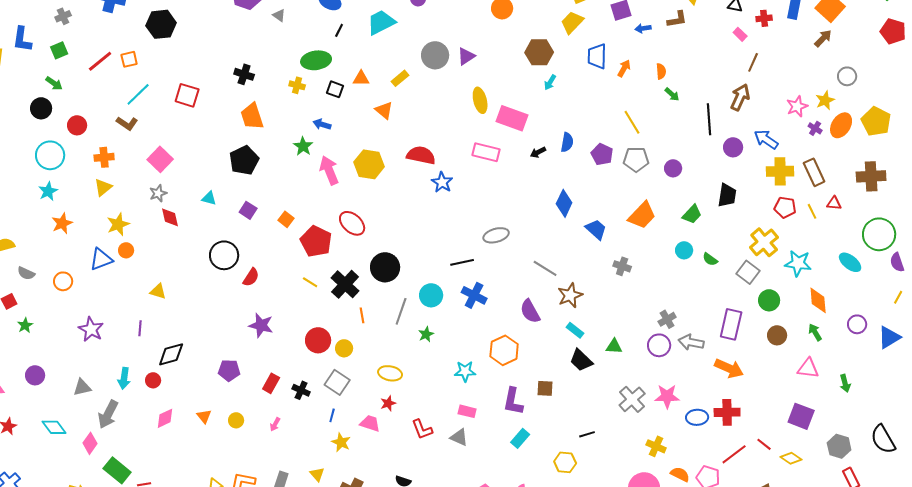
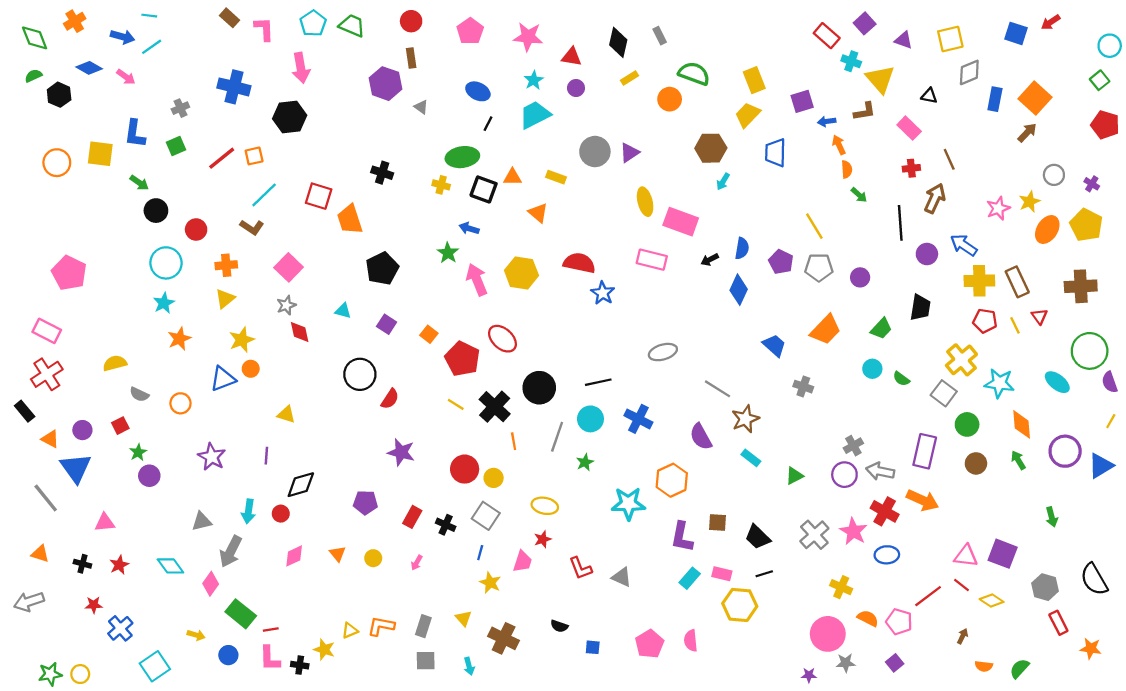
red cross: (764, 18) -> (911, 168), moved
pink rectangle: (740, 34) -> (909, 128), moved, size x1.5
brown line: (753, 62) -> (949, 159), turned -48
orange arrow: (624, 68) -> (839, 145), moved, turned -54
yellow rectangle: (400, 78) -> (556, 177), turned 60
green arrow: (54, 83) -> (139, 183), moved
black square: (335, 89) -> (484, 189), size x1.4
orange trapezoid: (252, 116) -> (350, 219), moved
purple cross: (815, 128) -> (1092, 184), moved
blue diamond: (564, 203) -> (739, 290), moved
red triangle: (834, 203) -> (1039, 316), turned 49
black line: (462, 262) -> (598, 382), moved
purple circle: (857, 324) -> (1065, 451), size x1.5
green triangle: (614, 346) -> (794, 476), turned -30
black trapezoid: (581, 360) -> (758, 537), moved
pink triangle: (808, 368) -> (966, 556), moved
cyan star: (465, 371) -> (628, 504), size x1.4
purple circle: (35, 375) -> (149, 476), moved
pink star: (667, 396) -> (853, 531), turned 30
pink rectangle: (467, 411) -> (722, 574), moved
red cross: (727, 412) -> (885, 511), moved, turned 30
pink trapezoid: (370, 423) -> (523, 562), turned 90
yellow hexagon: (565, 462) -> (740, 605), size x1.4

